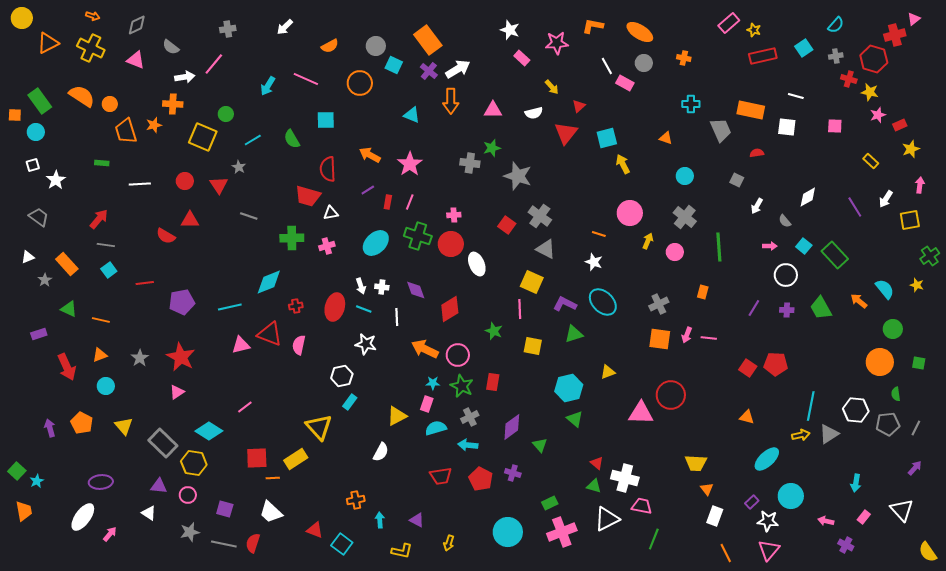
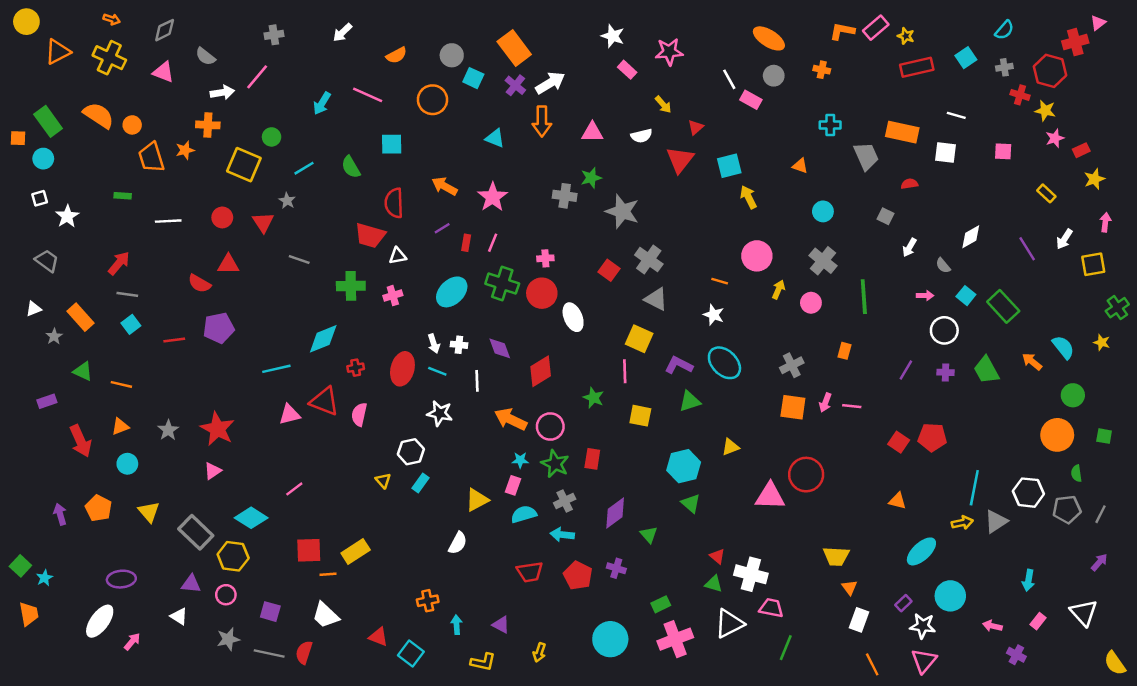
orange L-shape: (593, 26) -> (842, 31), moved
purple pentagon: (182, 302) -> (219, 328), moved
yellow triangle: (319, 427) -> (383, 481), moved, size x0.5

